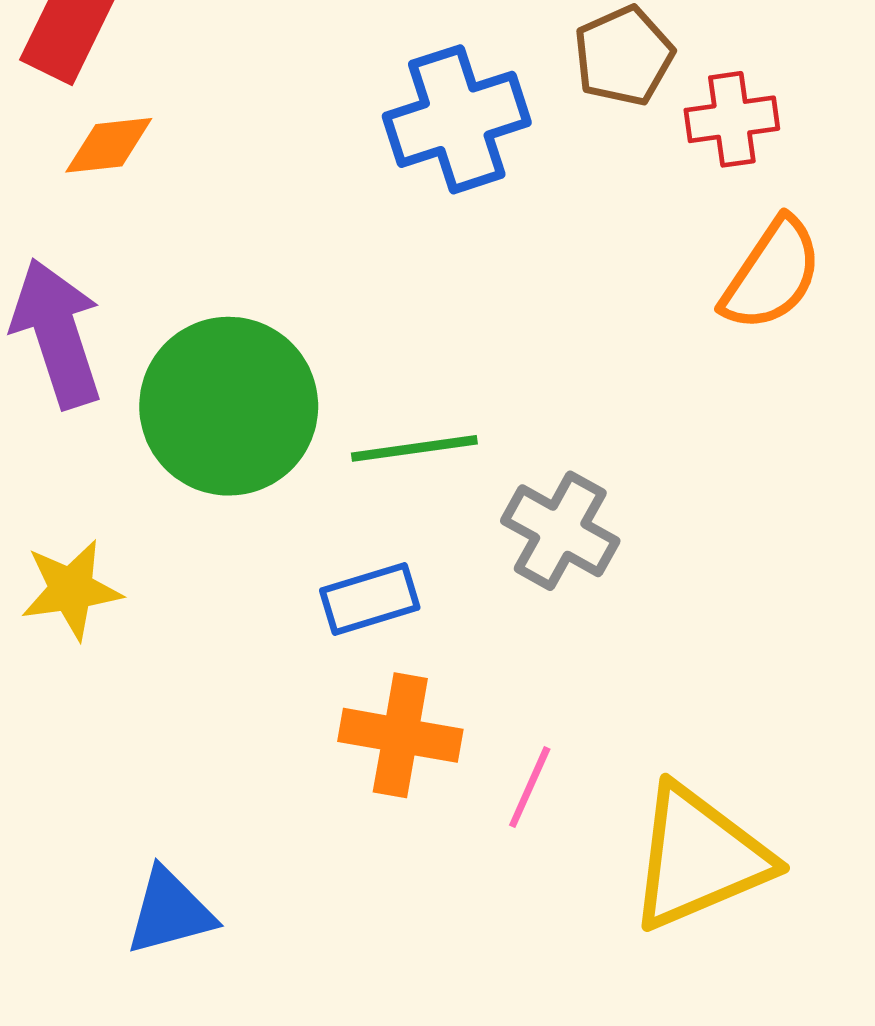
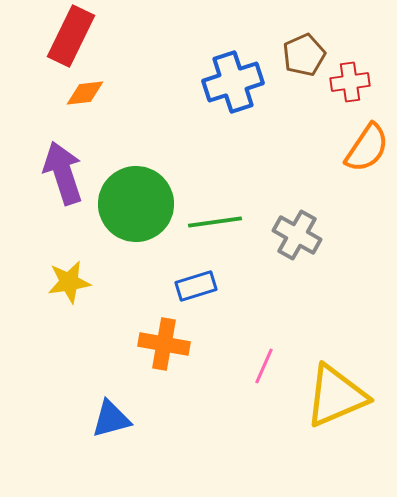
gray cross: (560, 531) -> (297, 235), moved
orange cross: (400, 735) -> (164, 344), moved

